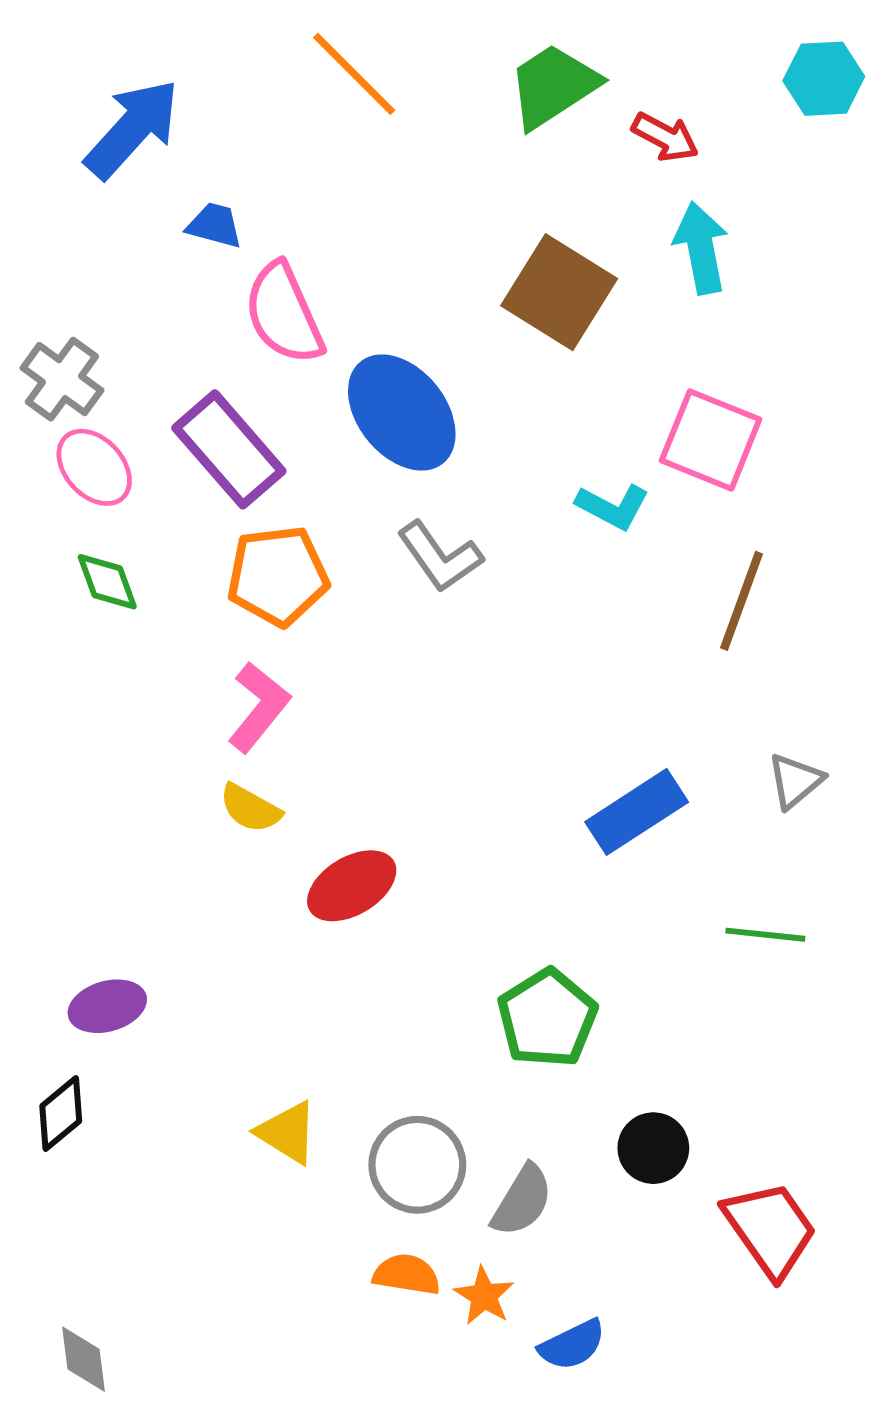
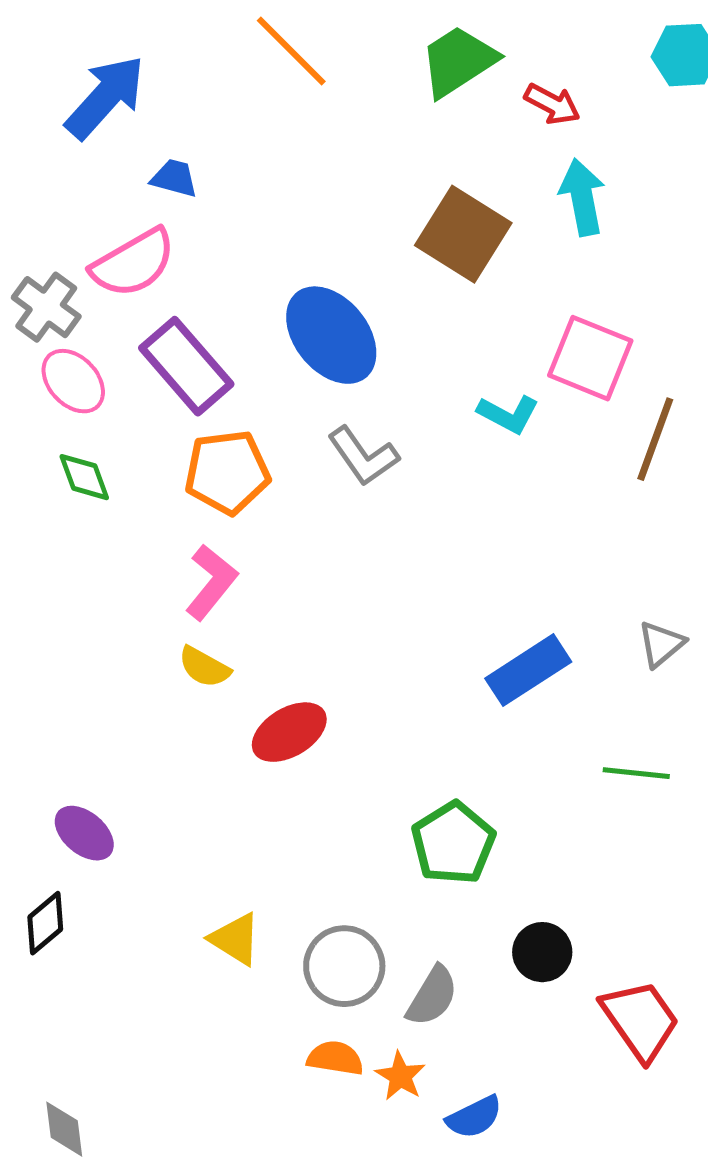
pink semicircle: (284, 314) -> (133, 263), moved, turned -96
brown line: (742, 601) -> (655, 439), moved
purple ellipse: (107, 1006) -> (84, 833), turned 56

